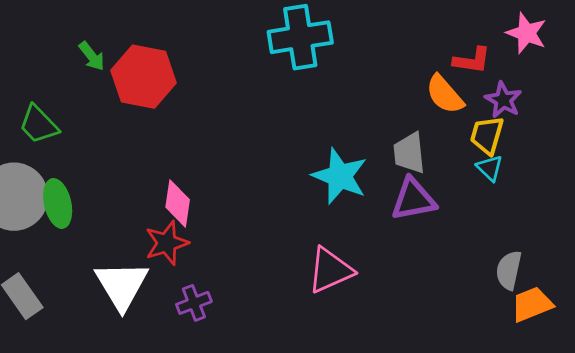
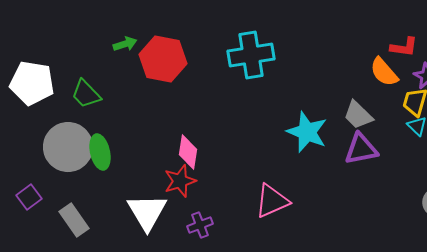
cyan cross: (300, 37) -> (251, 55), moved
green arrow: (92, 56) -> (125, 44), turned -70
gray trapezoid: (409, 153) -> (358, 115), turned -40
pink triangle: (330, 270) -> (272, 201), moved

